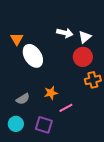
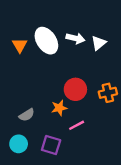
white ellipse: (33, 56) -> (46, 41), moved
red circle: (83, 57) -> (75, 89), moved

